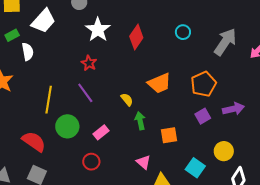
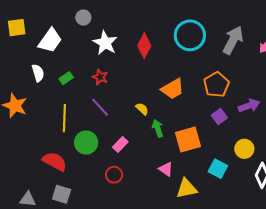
cyan circle: (183, 32) -> (190, 35), size x2.0
green rectangle: (12, 35) -> (66, 78), moved
orange square: (169, 135) -> (188, 139), size x1.5

